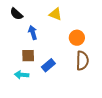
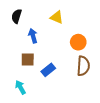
black semicircle: (16, 14) -> (17, 16), turned 64
cyan arrow: (22, 75) -> (20, 87), moved, turned 56

